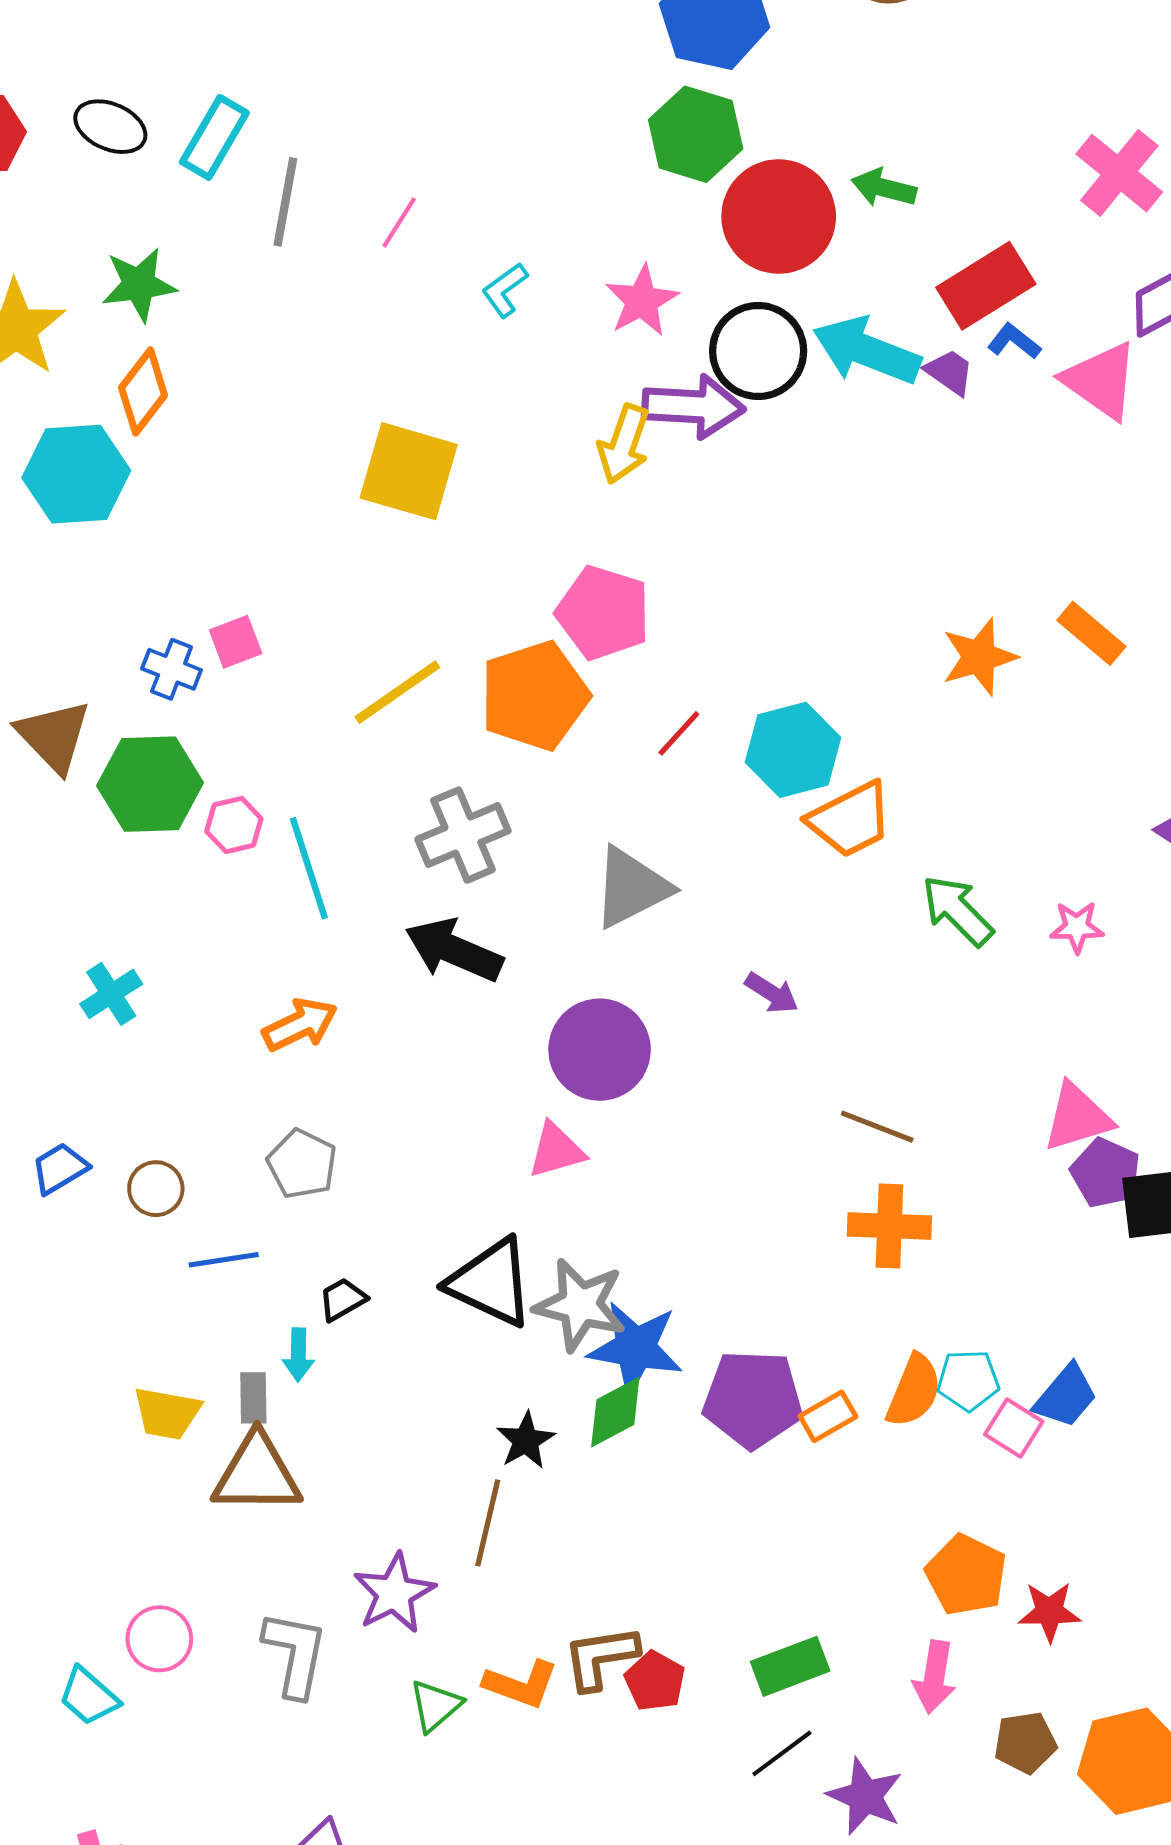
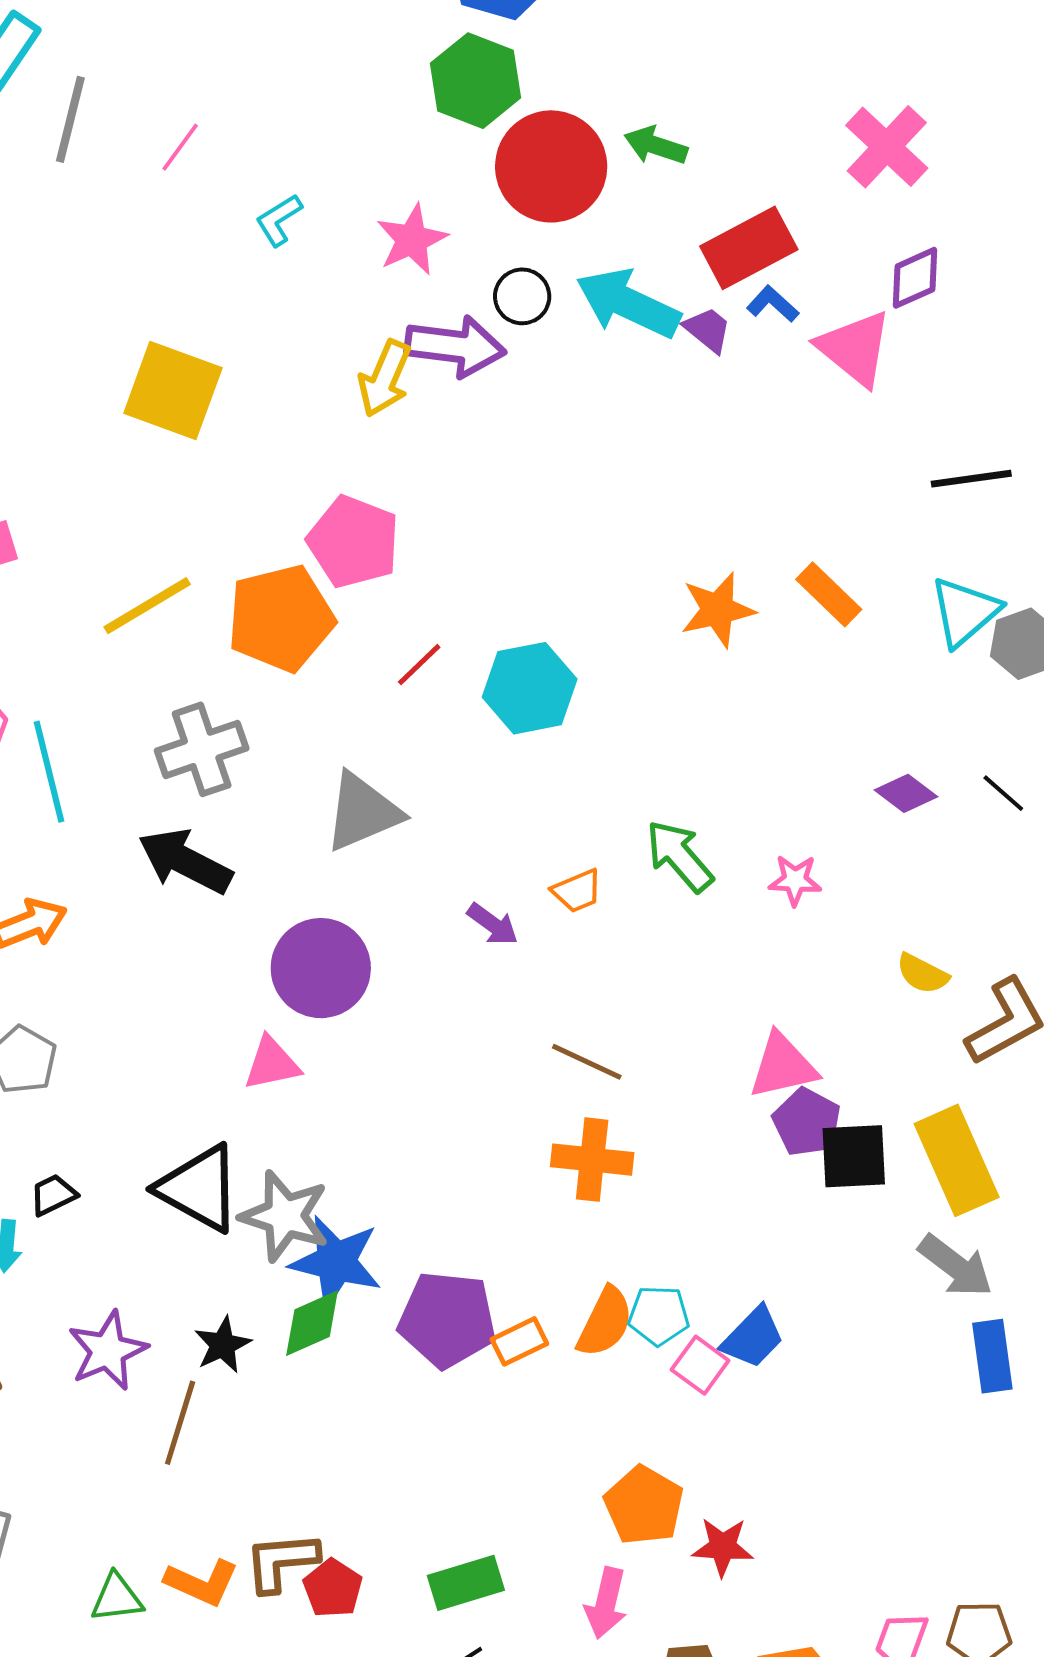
black circle: (758, 351) -> (522, 296), size x0.6
orange trapezoid: (850, 820) -> (577, 891), moved, size x0.6
purple star: (394, 1593) -> (108, 1351), moved
green triangle: (435, 1706) -> (117, 1598), turned 30

